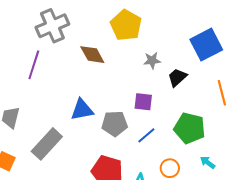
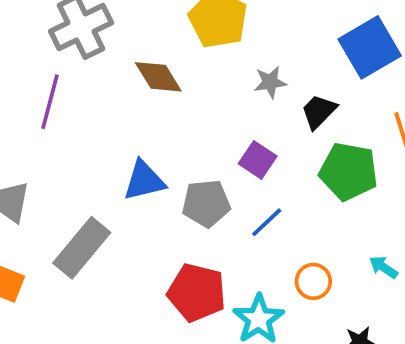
purple square: (143, 102) -> (258, 160), turned 30
green pentagon: (190, 128) -> (349, 171), moved

